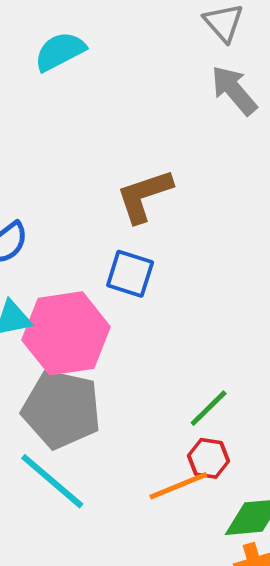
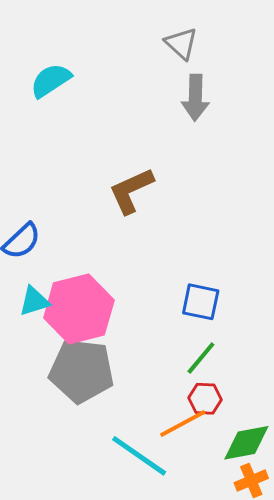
gray arrow: (234, 90) -> (195, 98), turned -132
blue square: (130, 274) -> (201, 302), moved
cyan line: (52, 481) -> (139, 456), moved

